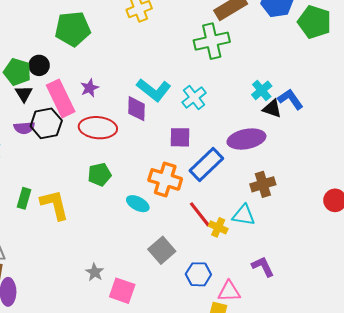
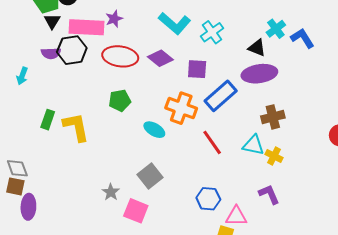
pink rectangle: (61, 98) -> (87, 27), turned -64
purple diamond: (137, 109) -> (160, 58), moved, turned -55
black triangle: (272, 109) -> (257, 48), moved
yellow cross: (218, 227) -> (274, 156), moved
gray square: (162, 250) -> (150, 176), moved

